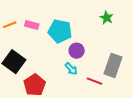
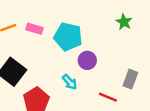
gray rectangle: (113, 65) -> (130, 79), size x0.7
cyan arrow: (71, 69) -> (70, 82), moved

